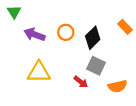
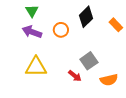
green triangle: (14, 12) -> (32, 11), moved
black diamond: (93, 38) -> (86, 17), moved
gray square: (96, 66) -> (89, 61), turned 30

